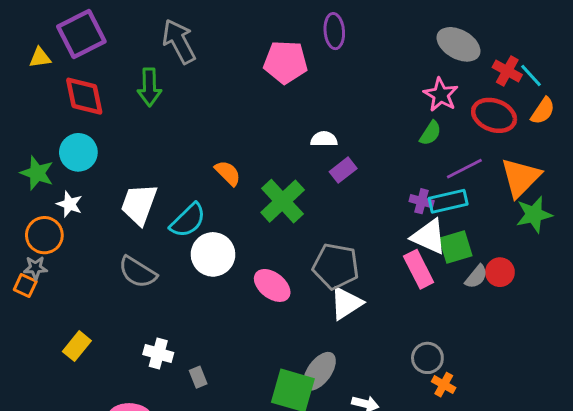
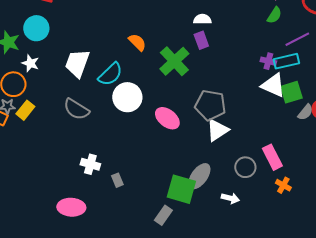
purple rectangle: (343, 170) -> (201, 40), moved, turned -72
pink rectangle: (419, 269) -> (272, 157), moved
yellow rectangle: (77, 346) -> (25, 110), moved
gray circle: (427, 358) -> (245, 167), moved

